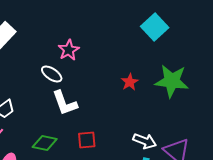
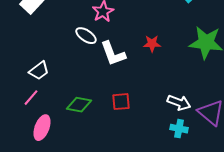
red star: (130, 82) -> (152, 44), moved, turned 30
white L-shape: (65, 103) -> (113, 54), moved

